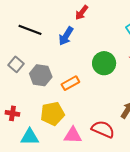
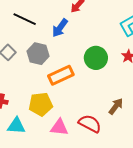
gray hexagon: (41, 75) -> (38, 54), moved
orange rectangle: (70, 83) -> (61, 75), size x1.4

